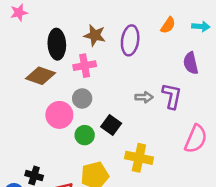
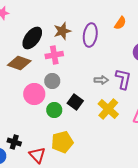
brown star: (95, 35) -> (62, 31), turned -30
black ellipse: (57, 44) -> (32, 38), turned 40
yellow cross: (139, 158) -> (108, 109), moved, turned 30

